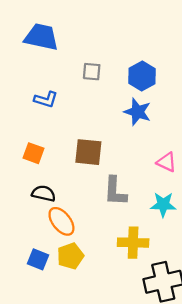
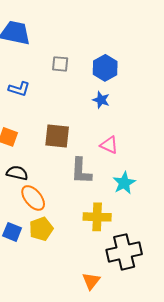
blue star: (138, 112) -> (101, 100), size x0.7
pink triangle: (167, 162) -> (109, 145), moved
cyan star: (163, 205) -> (124, 183), turned -30

